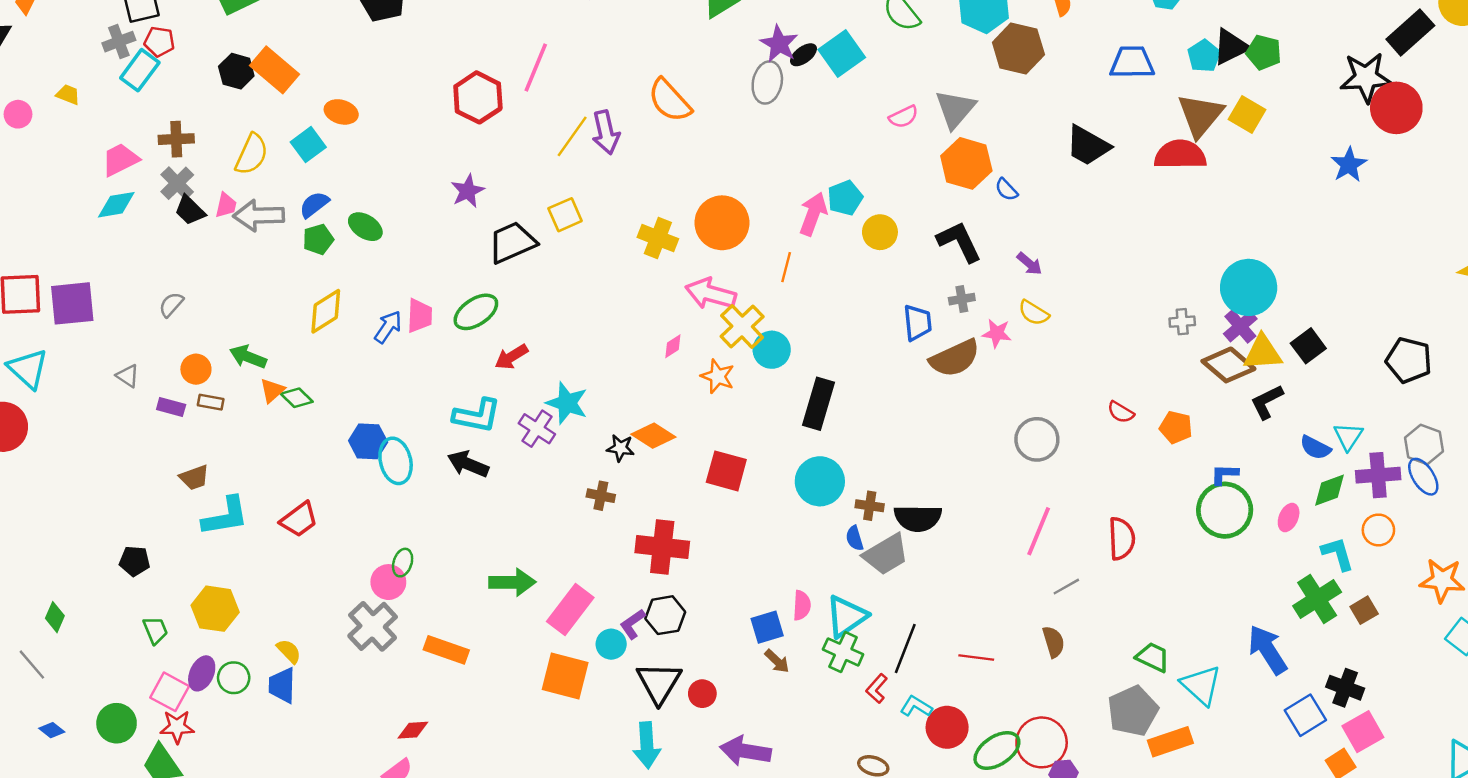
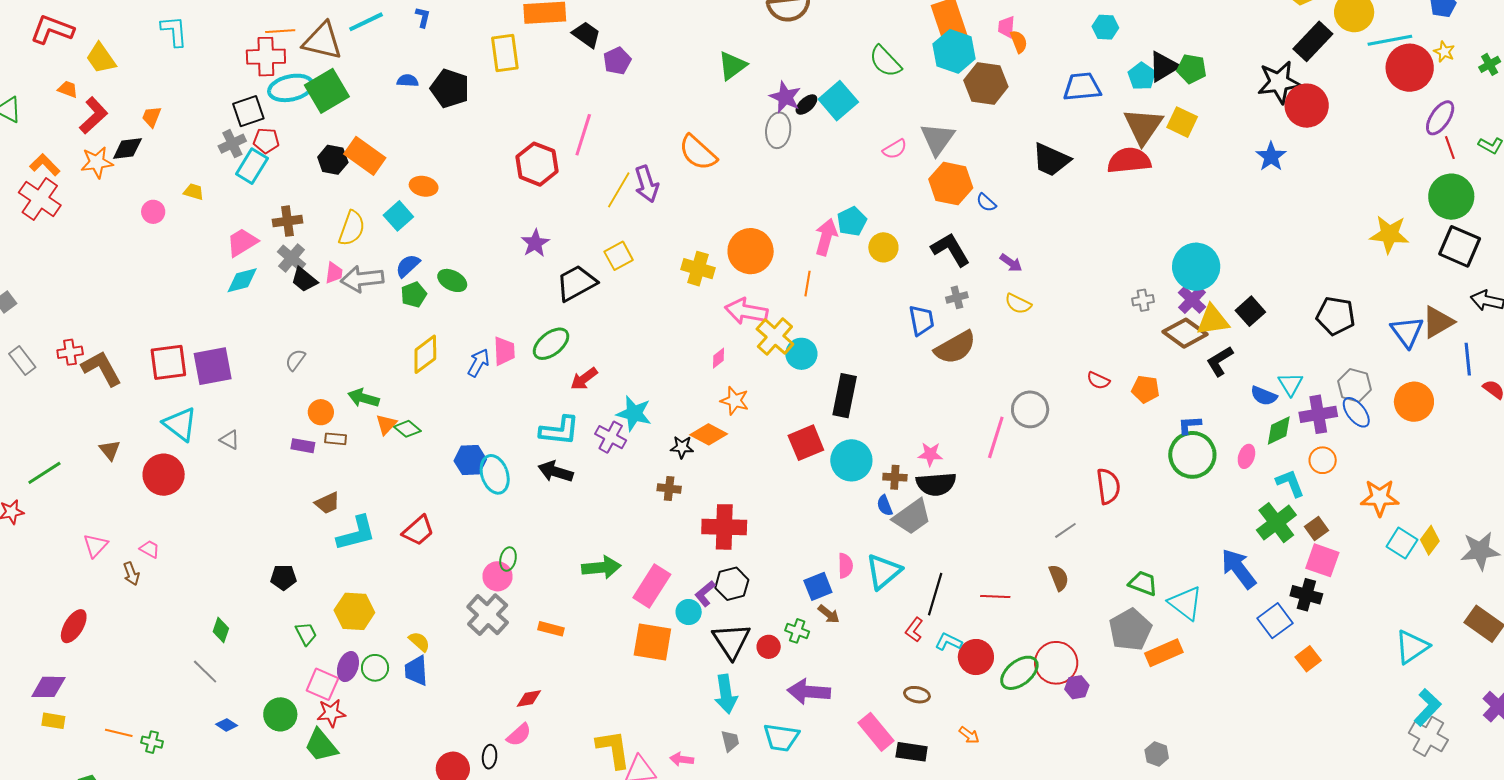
pink star: (997, 333) -> (930, 454), moved
gray triangle: (128, 376) -> (230, 440), moved
orange star: (718, 376) -> (735, 401), moved
red square: (726, 471) -> (806, 443), moved, turned -33
pink line: (1039, 531) -> (996, 437), moved
orange rectangle: (446, 650) -> (551, 629), size x0.7
green cross: (843, 652) -> (797, 631), moved, size x0.7
pink square: (1363, 732) -> (1322, 560), moved, turned -36

